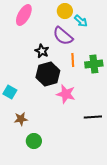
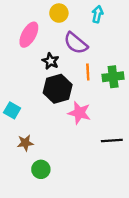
yellow circle: (65, 11) -> (59, 13), moved
pink ellipse: (24, 15) -> (29, 35), moved
cyan arrow: (81, 21) -> (97, 14), moved, turned -120

